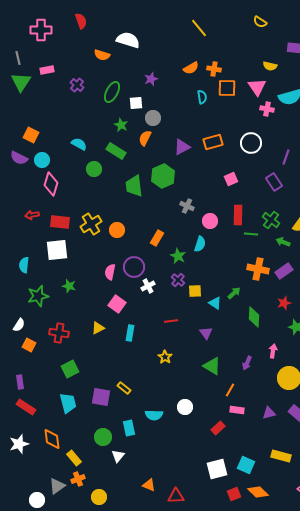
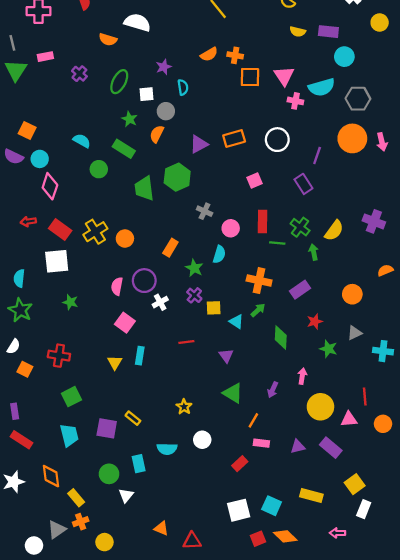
yellow semicircle: (270, 66) -> (298, 32), moved
cyan semicircle: (202, 97) -> (183, 87), moved
red rectangle: (60, 222) -> (60, 229), turned 30
green arrow: (283, 242) -> (314, 252), turned 56
orange cross: (258, 269) -> (259, 281), moved
purple rectangle: (284, 271) -> (300, 290), moved
green star: (38, 296) -> (20, 310), moved, turned -30
yellow triangle: (98, 328) -> (115, 362), moved, turned -32
yellow star: (165, 357) -> (184, 407), moved

